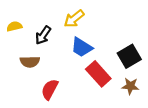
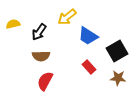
blue trapezoid: (82, 47) -> (88, 36), moved
brown semicircle: (30, 62) -> (41, 56), moved
red rectangle: (98, 74) -> (89, 67), size x0.6

